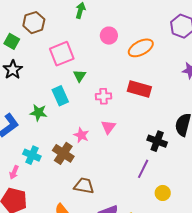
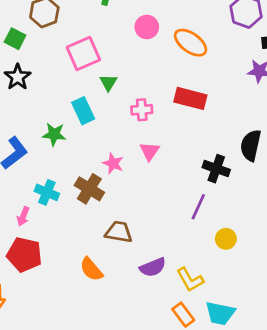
orange ellipse: (141, 48) -> (191, 43), turned 65

